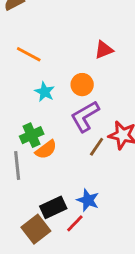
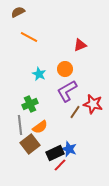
orange line: (29, 54) -> (29, 37), moved
orange semicircle: (46, 150) -> (40, 127), moved
black rectangle: (53, 207) -> (55, 153), moved
brown square: (36, 229) -> (30, 144), moved

